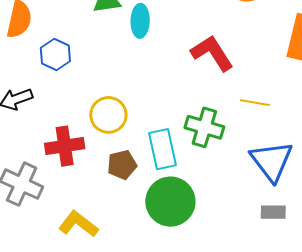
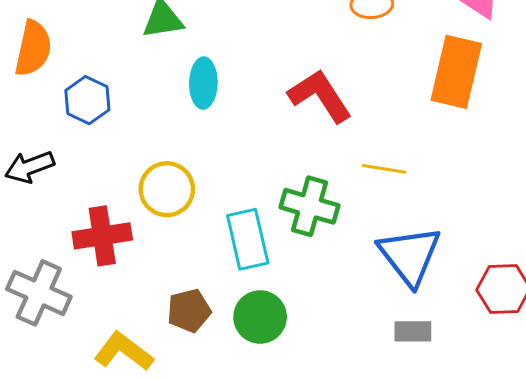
cyan ellipse: (140, 21) -> (203, 83), moved
brown pentagon: (122, 165) -> (189, 311), moved
green circle: (170, 202) -> (260, 317), size x0.7

